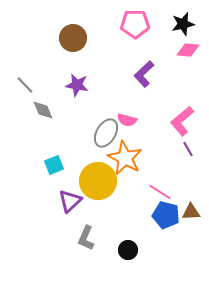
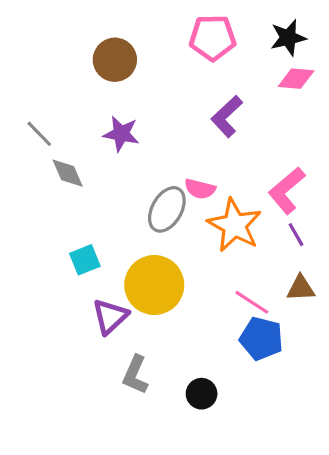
orange star: (125, 158) -> (235, 225), moved
brown triangle: (191, 212) -> (301, 288), moved

